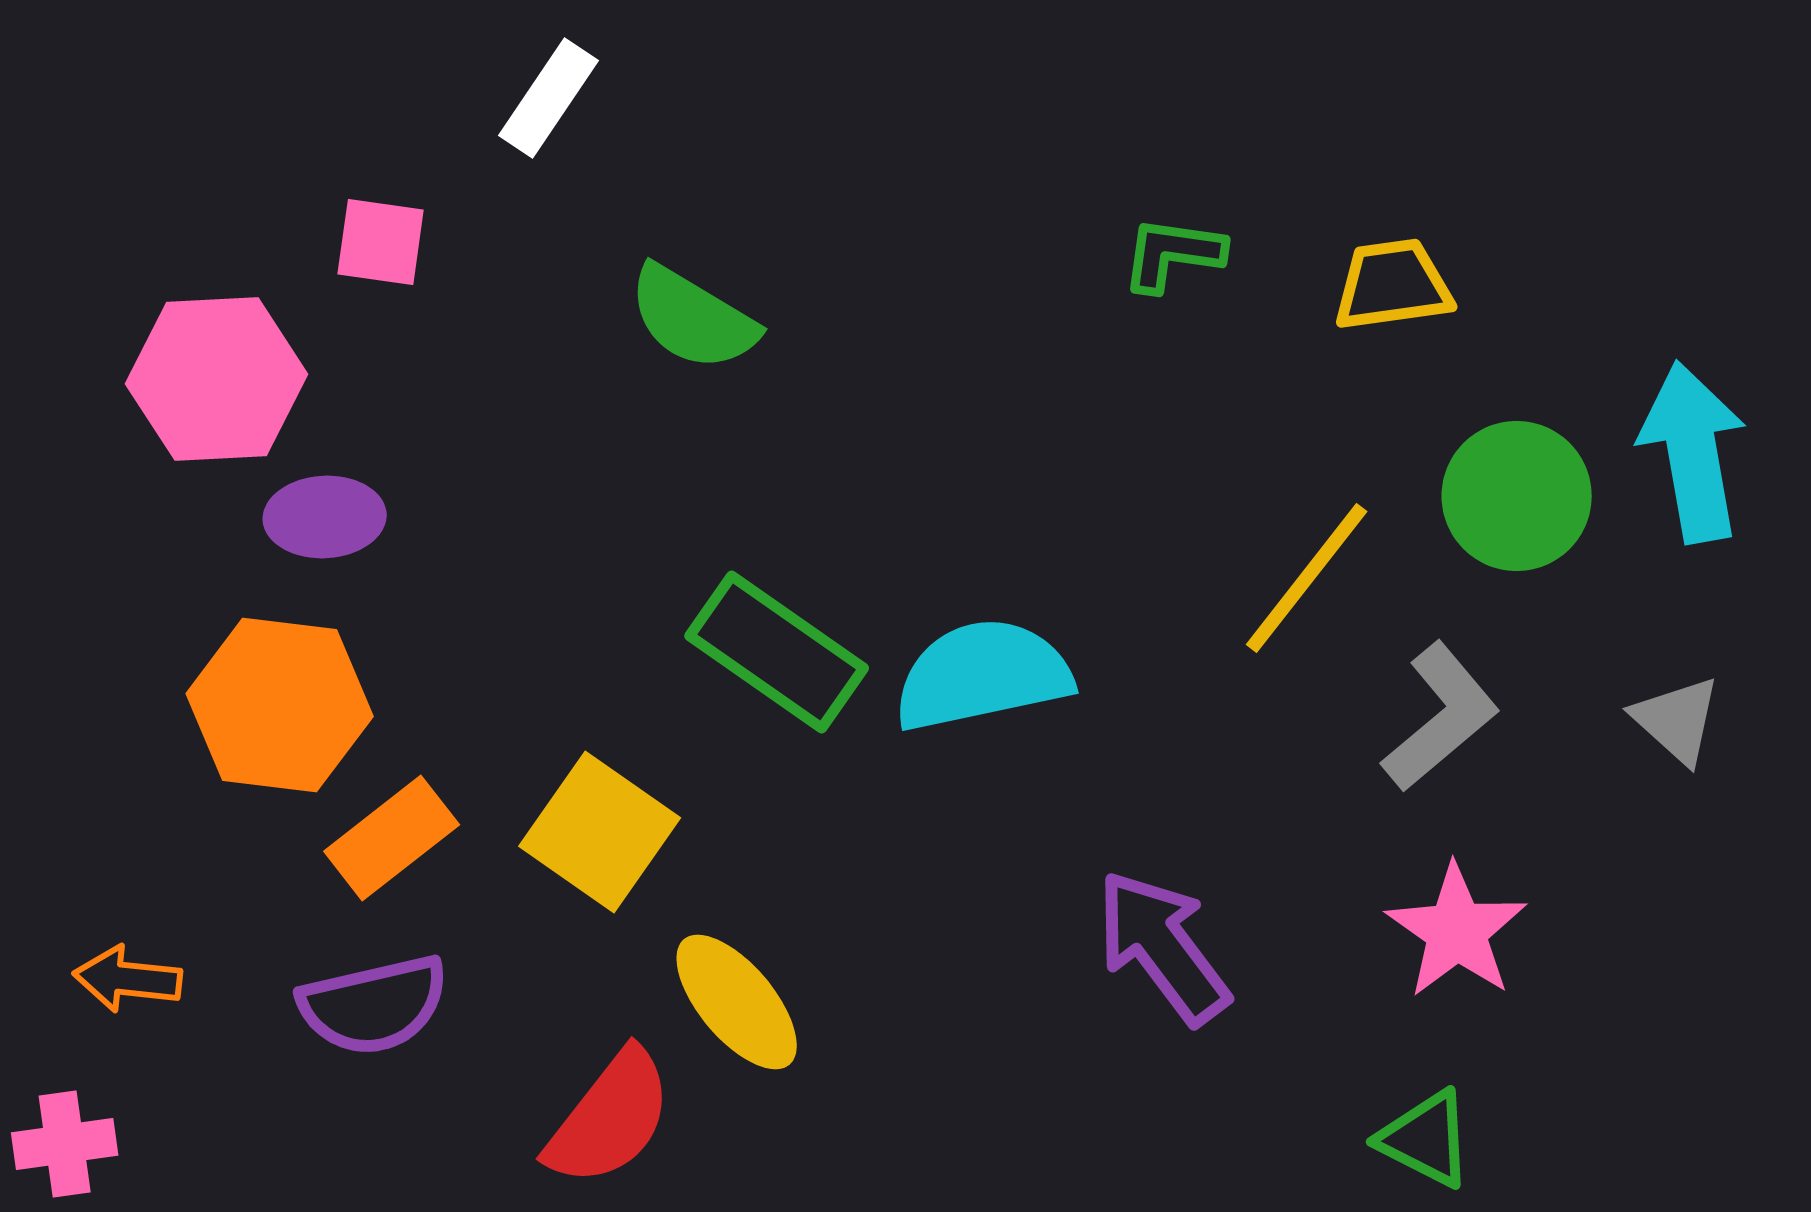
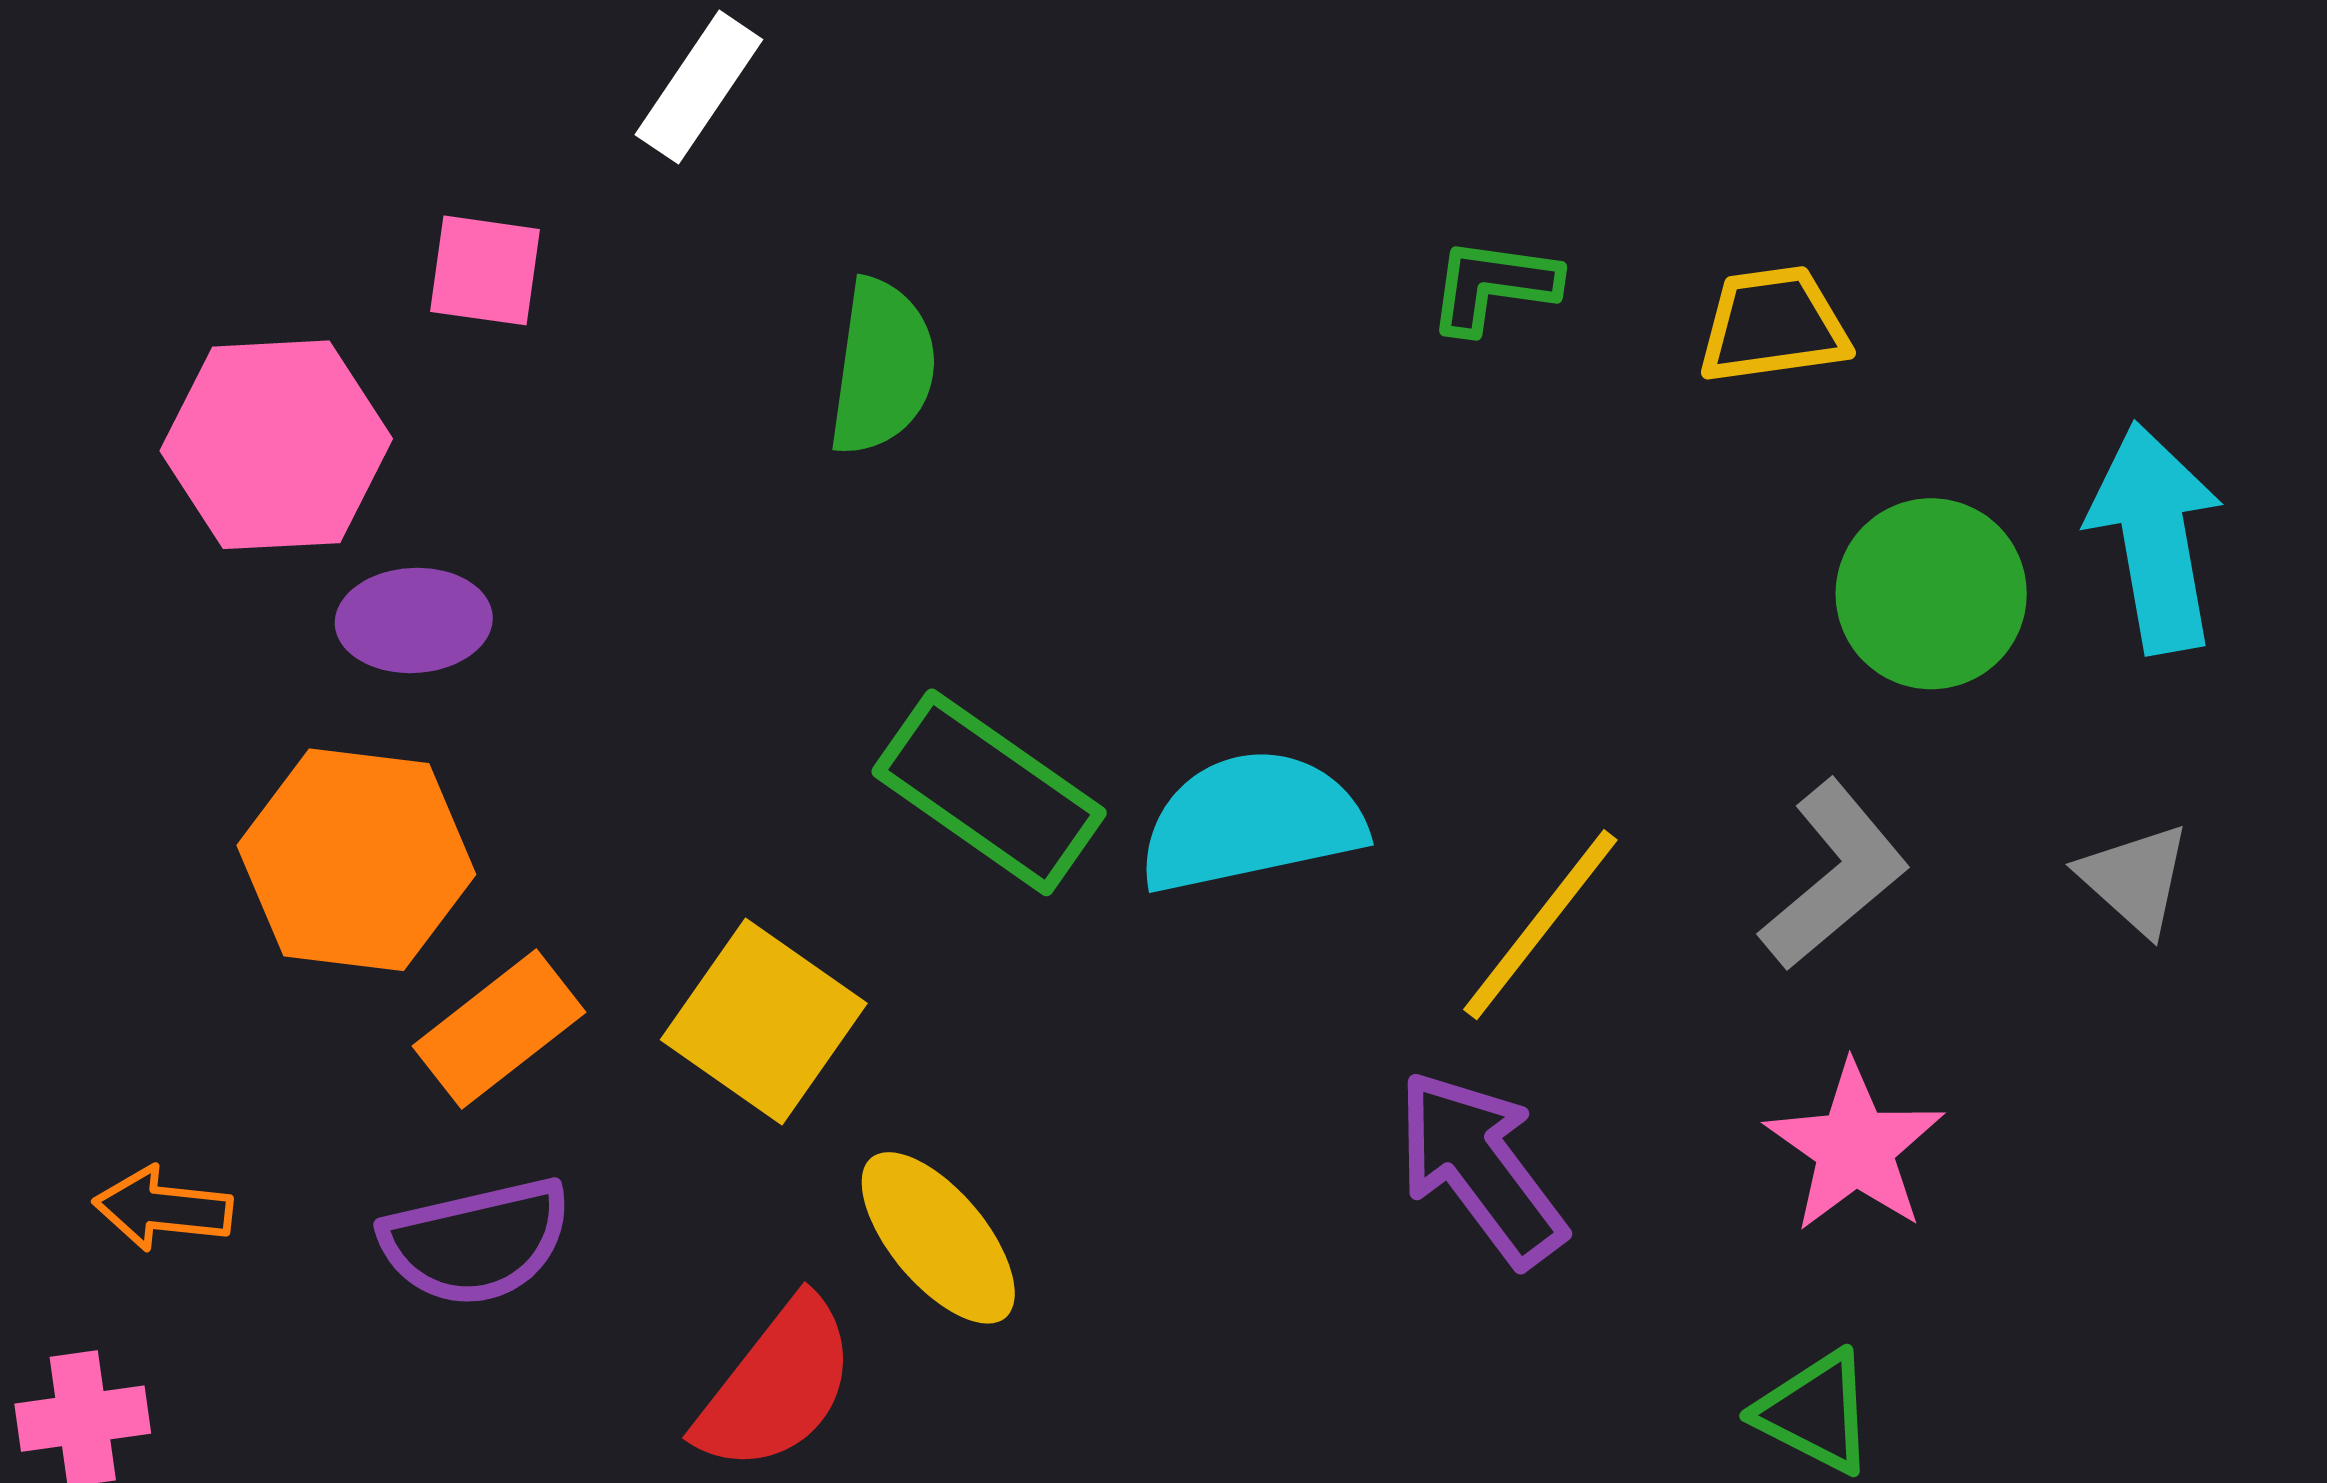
green semicircle: (693, 318) -> (882, 367), turned -113
yellow line: (1307, 578) -> (1540, 925), moved

